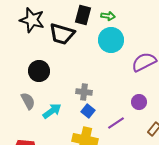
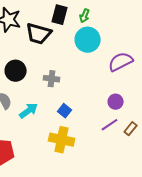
green arrow: (108, 16) -> (85, 16), turned 104
gray cross: (84, 92) -> (52, 79), moved
purple line: (116, 123) -> (110, 125), moved

